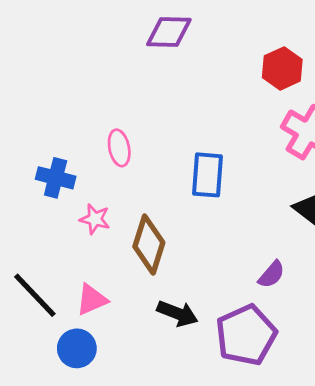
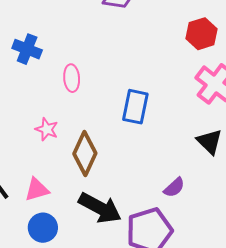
blue cross: (56, 178) -> (27, 49), moved
black arrow: (177, 313) -> (100, 208), size x1.4
blue circle: (77, 348) -> (43, 228), moved

